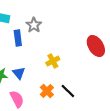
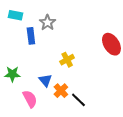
blue triangle: (19, 73) -> (45, 80), moved
black line: (68, 91) -> (78, 100), moved

